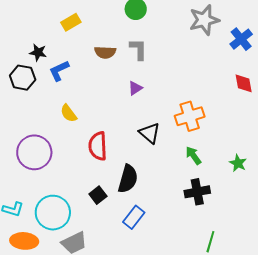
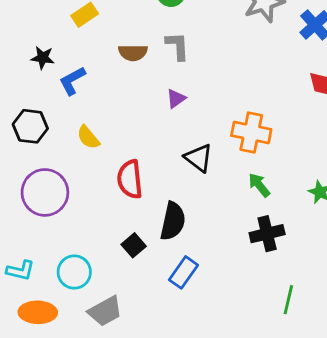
black hexagon: (23, 78) -> (30, 126), moved
orange cross: (190, 116) -> (251, 132), turned 32
cyan circle: (53, 213) -> (74, 272), size x0.7

